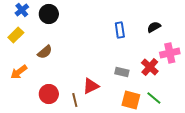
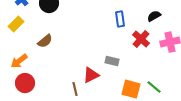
red cross: (150, 67) -> (141, 39), moved
gray rectangle: (122, 72) -> (112, 61), moved
red circle: (49, 94) -> (25, 83), moved

